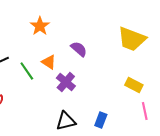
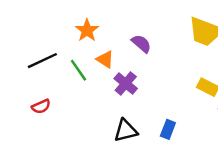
orange star: (40, 26) -> (87, 30), moved

